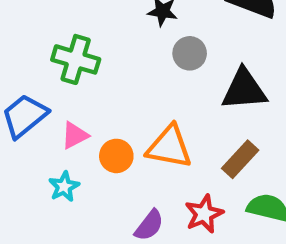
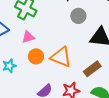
pink triangle: (75, 135) -> (28, 37), moved

